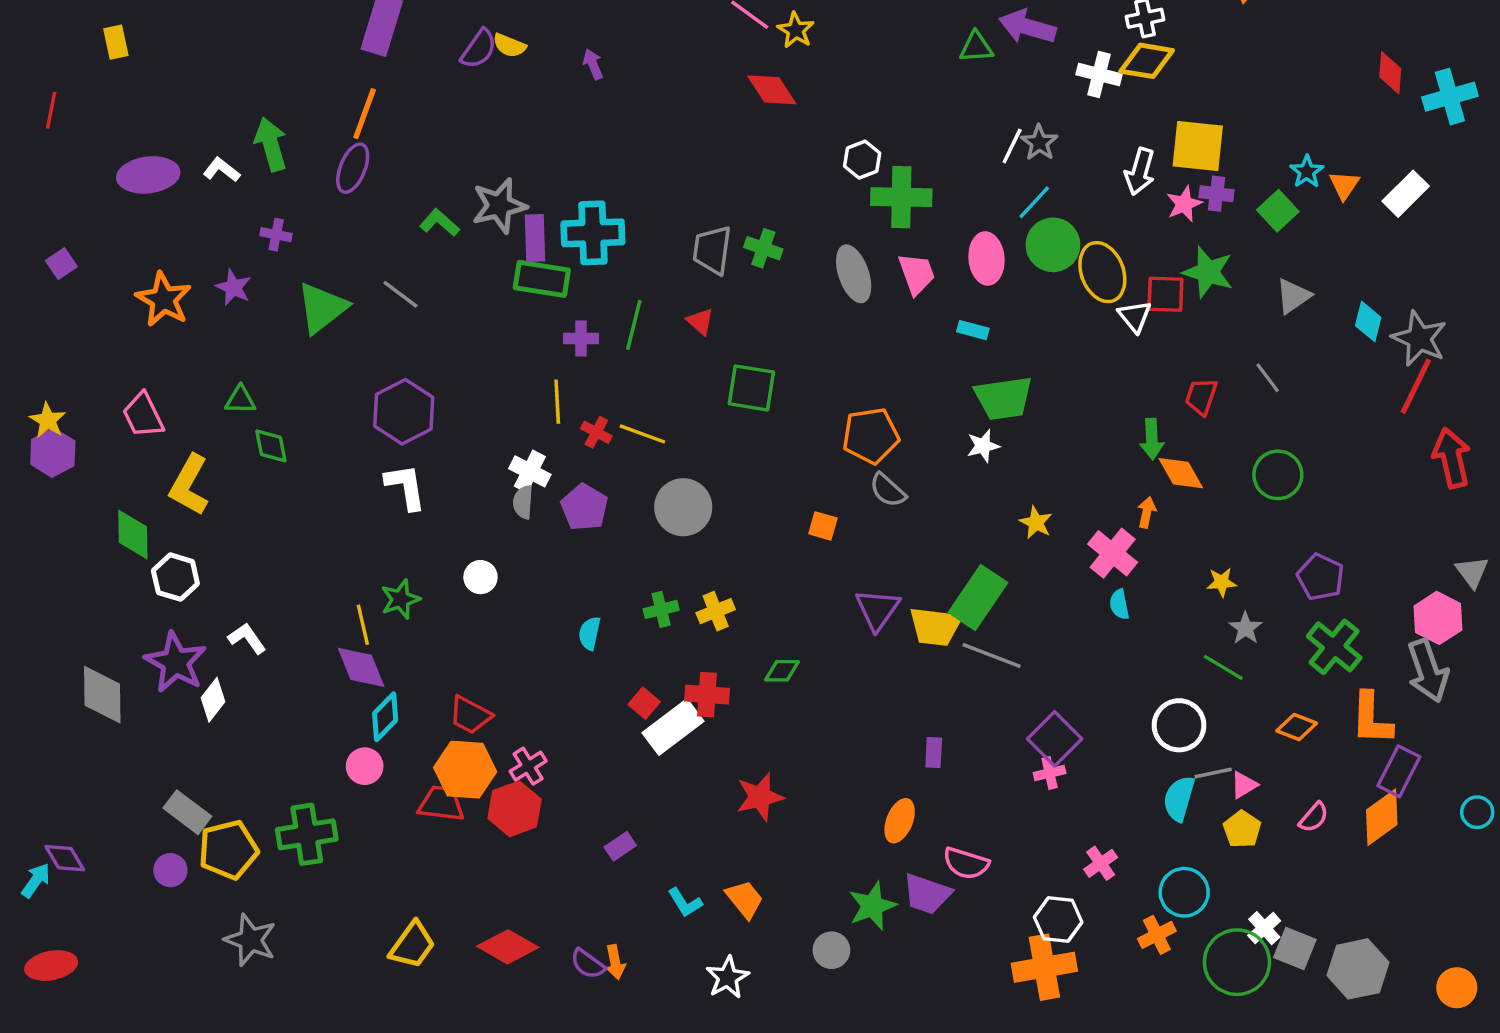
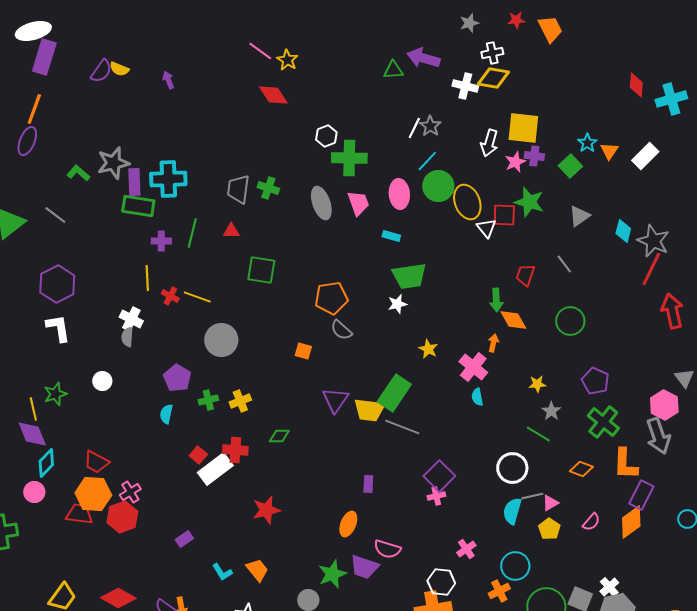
red triangle: (700, 322) -> (231, 231), turned -42
purple pentagon: (584, 507) -> (177, 378), moved
white cross: (1264, 928) -> (609, 587), moved

